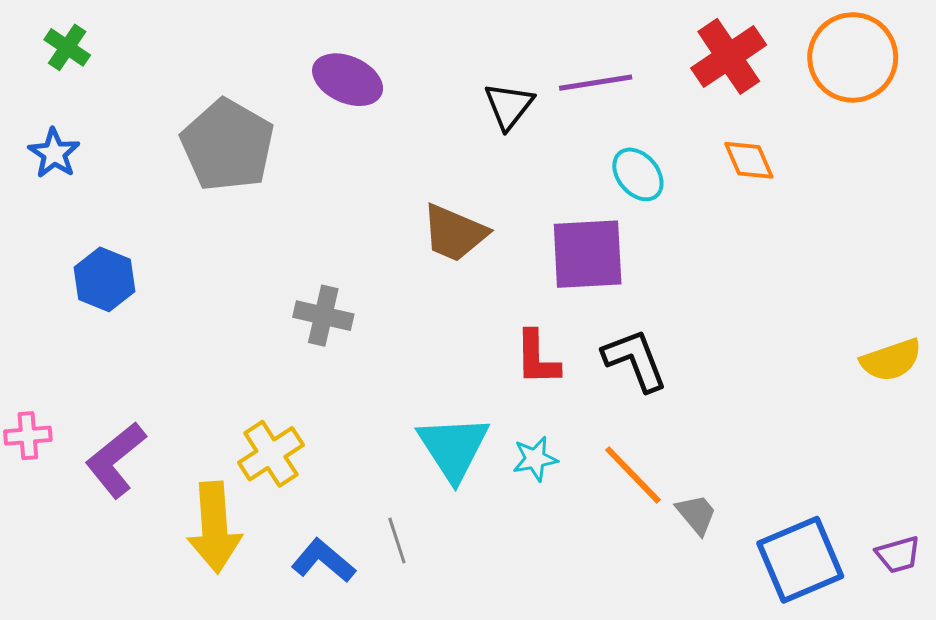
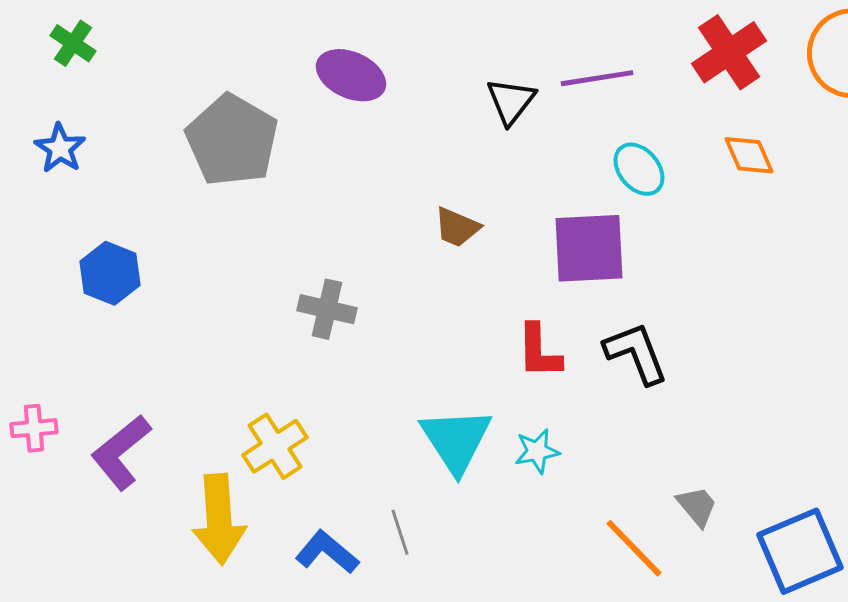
brown trapezoid: (454, 233) -> (457, 227), size x0.7
orange line: (633, 475) -> (634, 548), moved

